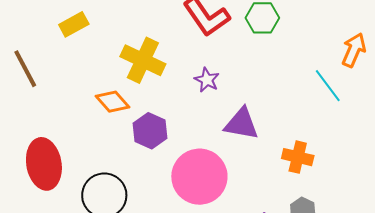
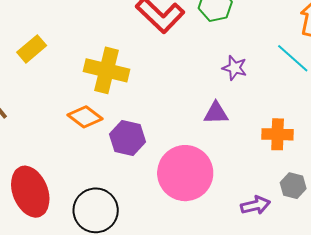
purple star: (207, 80) -> (235, 68), moved
purple triangle: (241, 124) -> (216, 113), size x0.7

